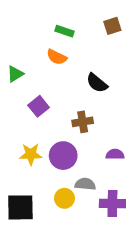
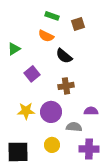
brown square: (112, 26) -> (78, 24), moved
black semicircle: (97, 83) -> (64, 56), moved
gray semicircle: (85, 184) -> (74, 127), moved

